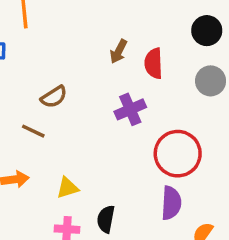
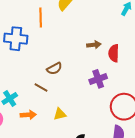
brown arrow: (119, 51) -> (94, 45), turned -128
yellow triangle: (67, 188) -> (60, 114), moved

